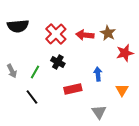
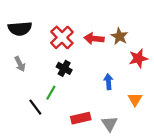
gray arrow: (12, 71) -> (20, 64), moved
green line: (35, 72) -> (51, 93), moved
red rectangle: (73, 89) -> (81, 118), moved

